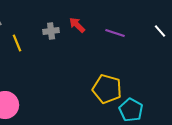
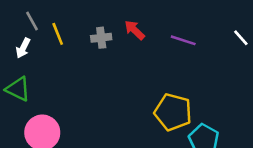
yellow line: (17, 43) -> (58, 34), moved

